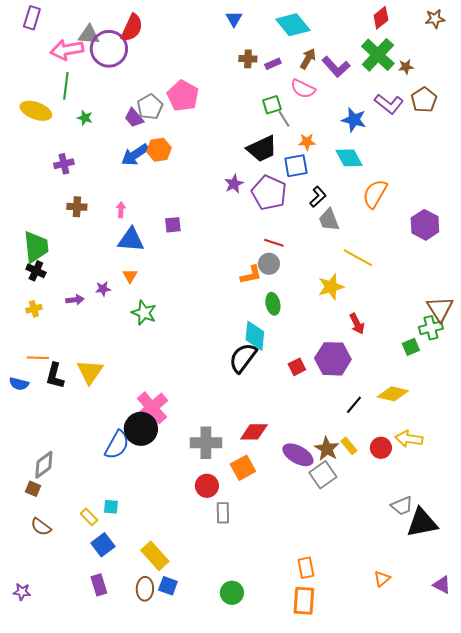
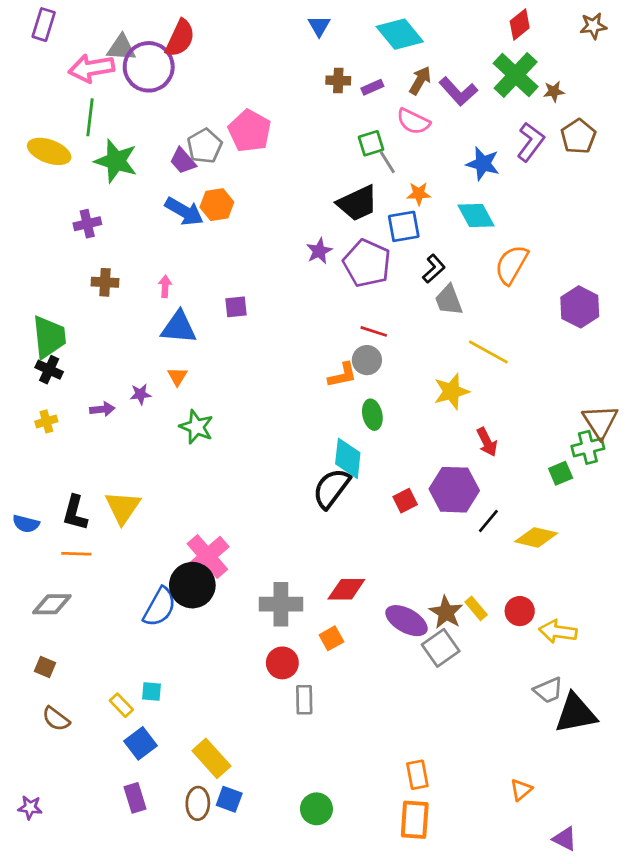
purple L-shape: (389, 104) -> (531, 142), turned -92
green star: (85, 118) -> (116, 161), size x2.0
blue arrow: (135, 155) -> (184, 211), turned -116
orange line: (38, 358) -> (76, 554), moved
black line: (354, 405) -> (488, 521), moved
yellow arrow: (409, 439) -> (558, 632), moved
gray diamond: (44, 465) -> (52, 604), moved, turned 36
orange square: (243, 468) -> (331, 638), size x0.7
purple triangle: (442, 585) -> (565, 839), moved

